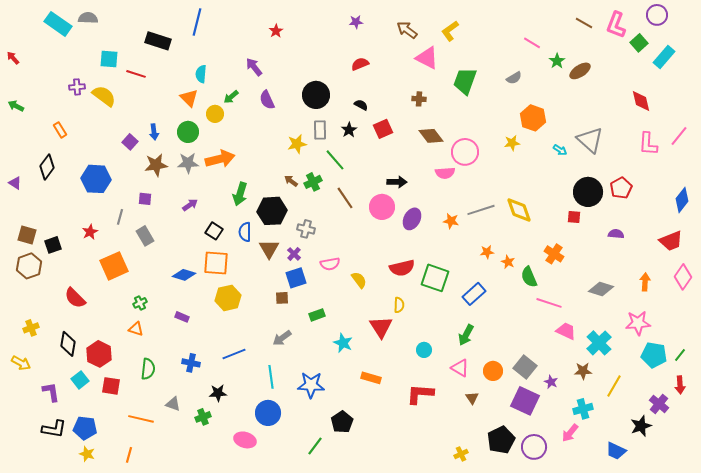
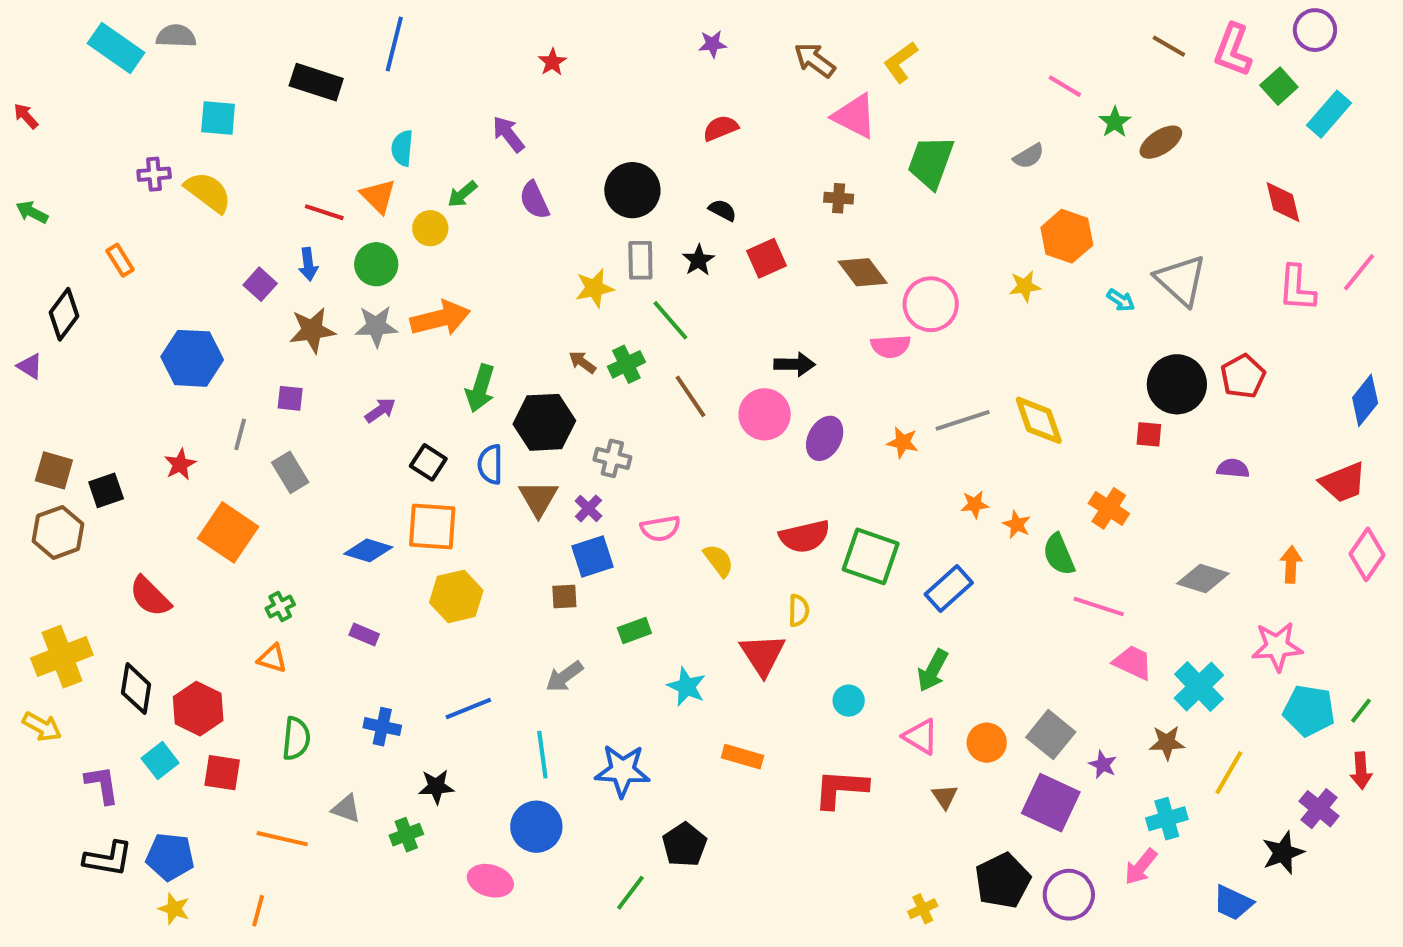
red line: (136, 74) -> (324, 212), moved
black diamond: (47, 167) -> (64, 314), moved
orange square: (114, 266) -> (228, 532), turned -32
yellow cross: (31, 328) -> (62, 657), size x1.8

